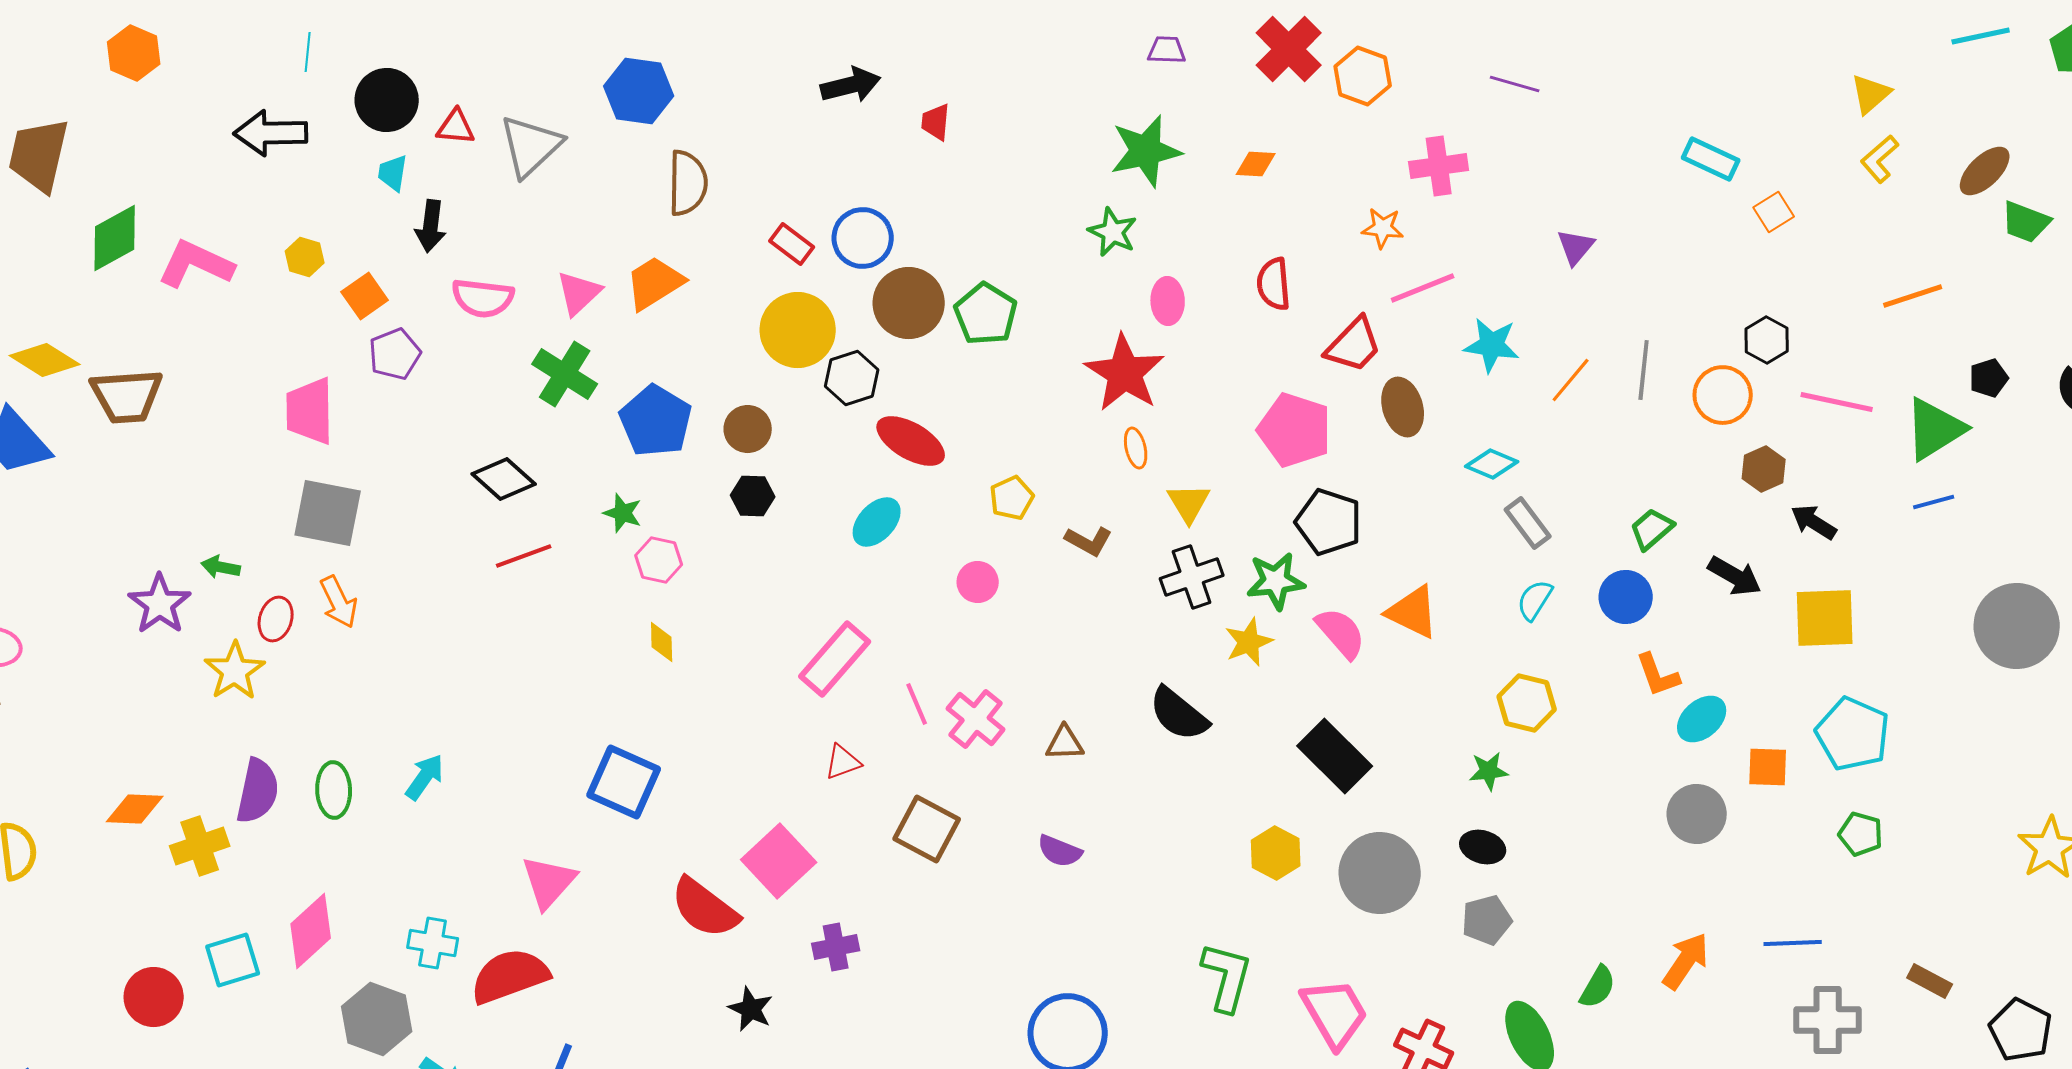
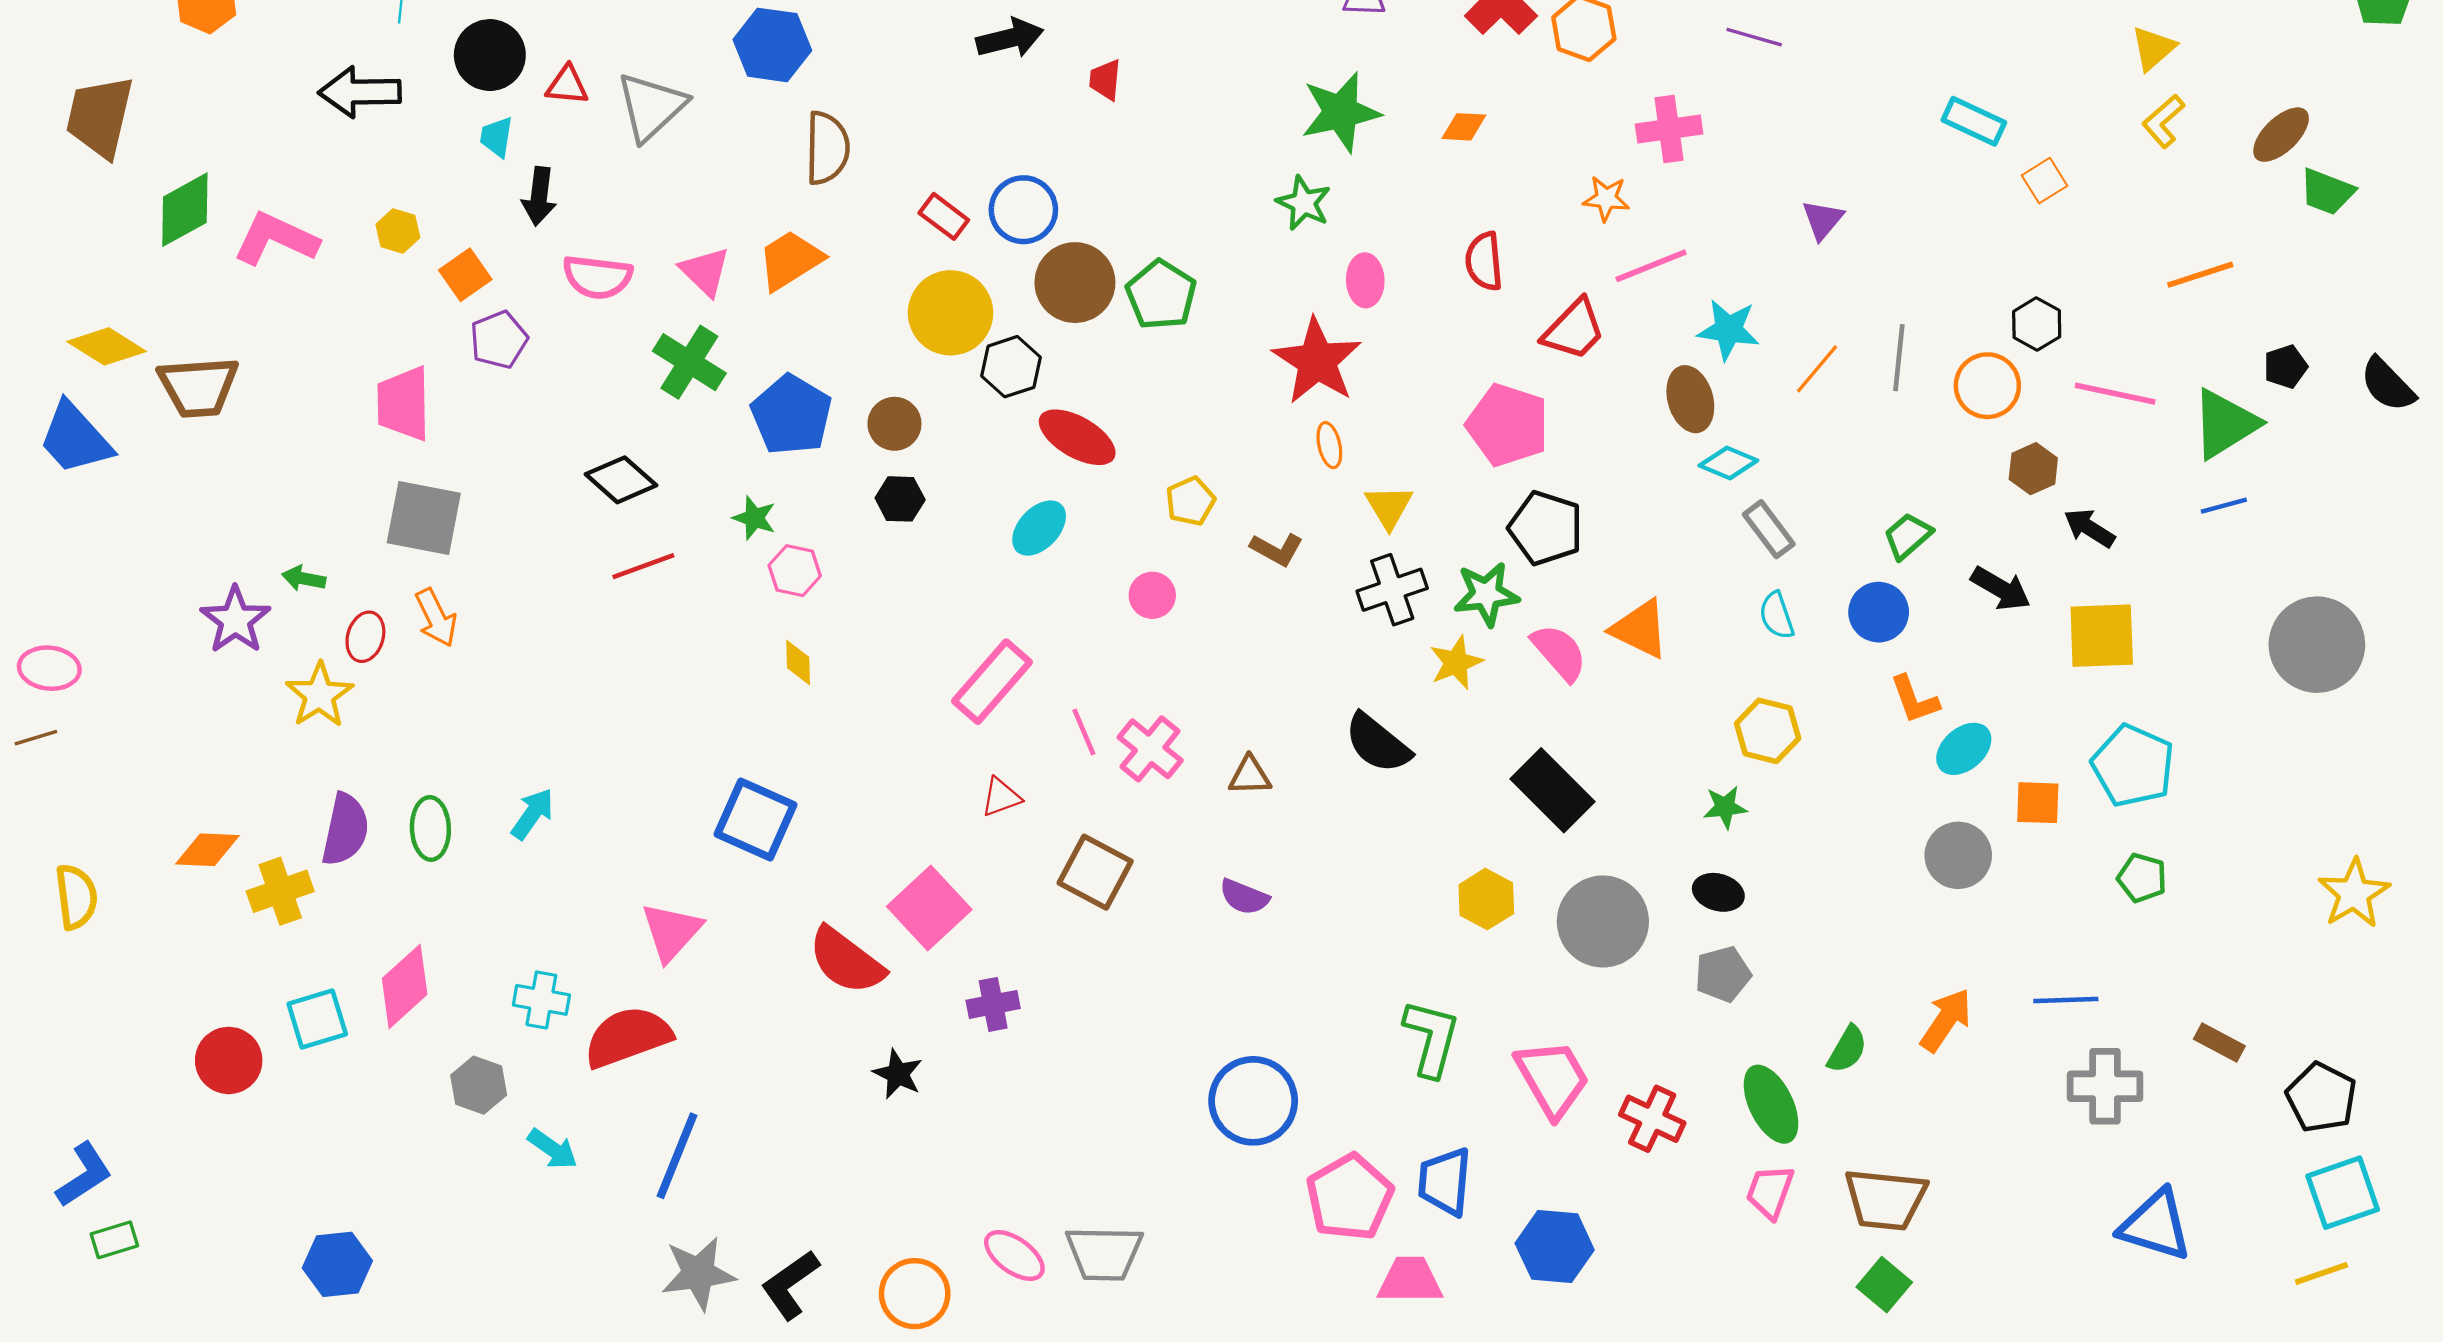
pink triangle: (579, 293) -> (705, 271), turned -33
brown ellipse: (1403, 407) -> (1690, 399), moved
cyan semicircle: (1535, 600) -> (1777, 615), turned -51
gray hexagon: (377, 1019) -> (479, 1085), size x0.7

